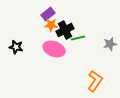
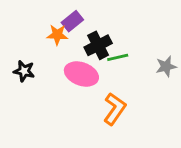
orange star: (51, 25) -> (57, 35), moved
orange L-shape: (95, 81) -> (115, 109), moved

